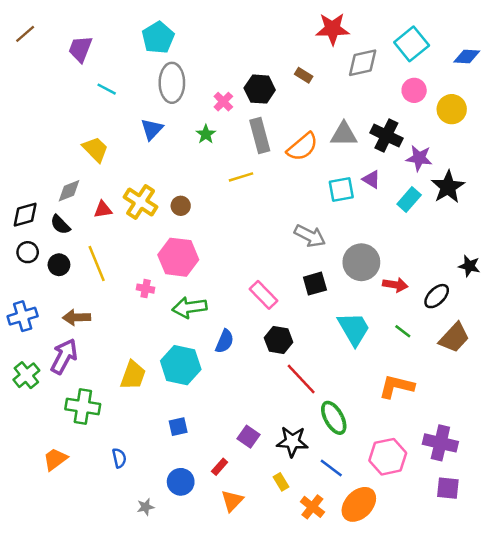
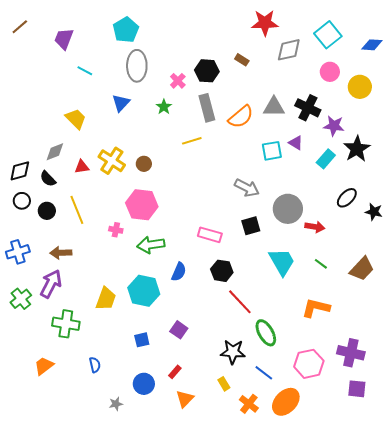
pink rectangle: (263, 295) -> (210, 235), turned -30
black ellipse: (437, 296) -> (347, 198), moved
purple square: (248, 437) -> (179, 330), moved

